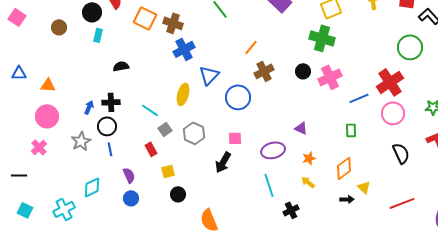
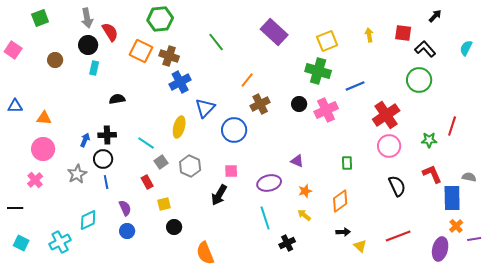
green circle: (410, 47) -> (419, 80), moved
blue line: (359, 98) -> (355, 86), moved
yellow triangle: (364, 187) -> (360, 246), moved

